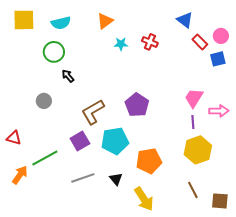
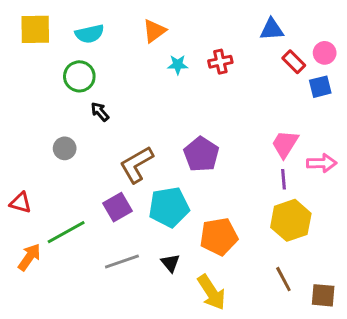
blue triangle: (185, 20) -> (272, 29), turned -42
red cross: (150, 42) -> (220, 62), turned -35

